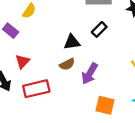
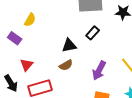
purple arrow: (90, 74) -> (99, 70), moved

